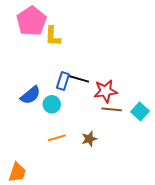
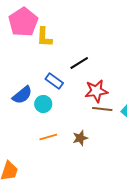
black line: (79, 79) -> (79, 63), moved, turned -48
blue rectangle: (63, 81) -> (54, 81), turned -72

